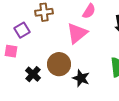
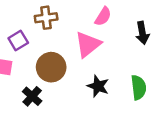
brown circle: (59, 64) -> (51, 67), moved
black star: (81, 78) -> (98, 86), moved

